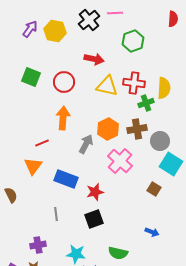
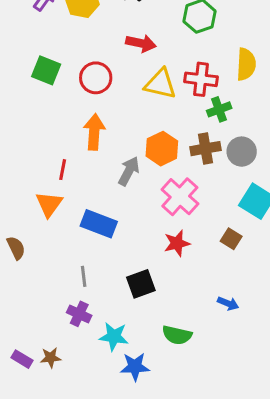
yellow semicircle: (164, 88) -> (246, 64), moved
gray circle: (160, 141) -> (242, 152), moved
red line: (42, 143) -> (63, 170), turned -56
red star: (95, 192) -> (177, 243), moved
purple cross: (38, 245) -> (79, 314), moved, turned 35

